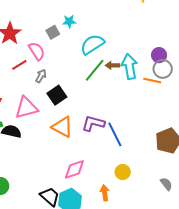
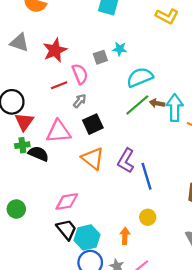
purple L-shape: (93, 123) -> (126, 161), turned -85
pink diamond: (74, 169) -> (67, 201), moved

